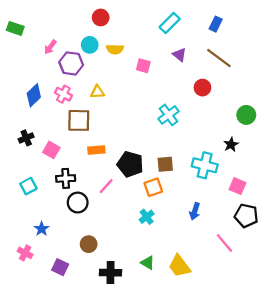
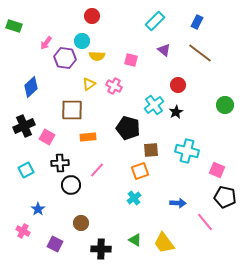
yellow semicircle: (115, 49) -> (97, 56), moved
red circle: (202, 88) -> (178, 85), moved
yellow triangle: (97, 92) -> (89, 84), turned -32
pink cross: (63, 94) -> (114, 86), moved
black cross: (26, 138) -> (24, 126), size x1.5
black star: (231, 144) -> (176, 112), moved
black pentagon: (130, 164) -> (128, 128), moved
blue arrow: (195, 211) -> (178, 203), moved, turned -105

